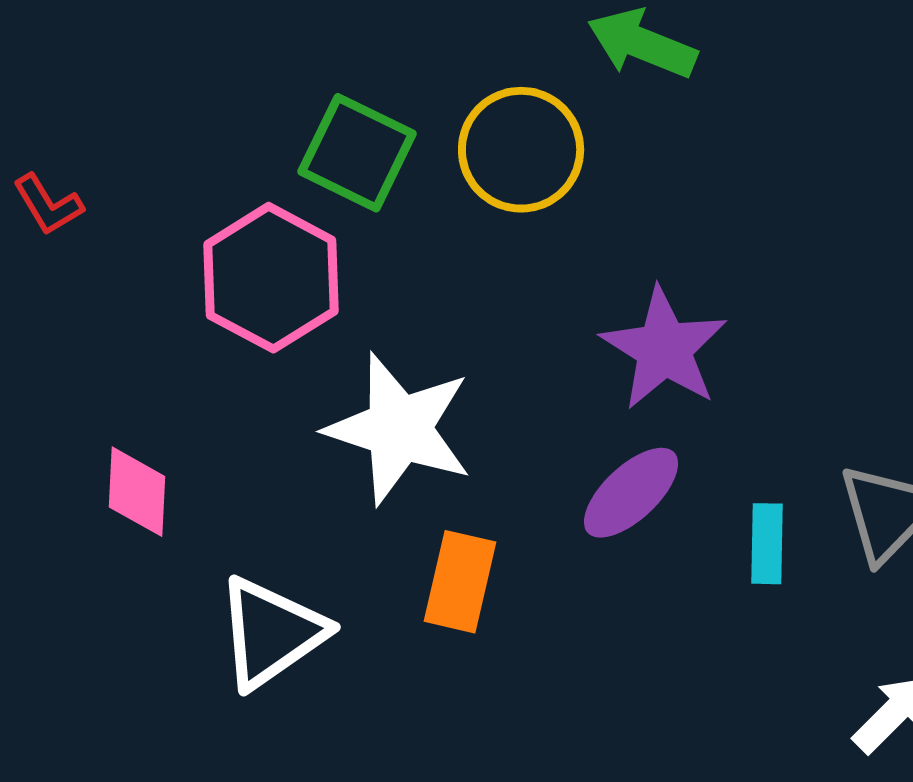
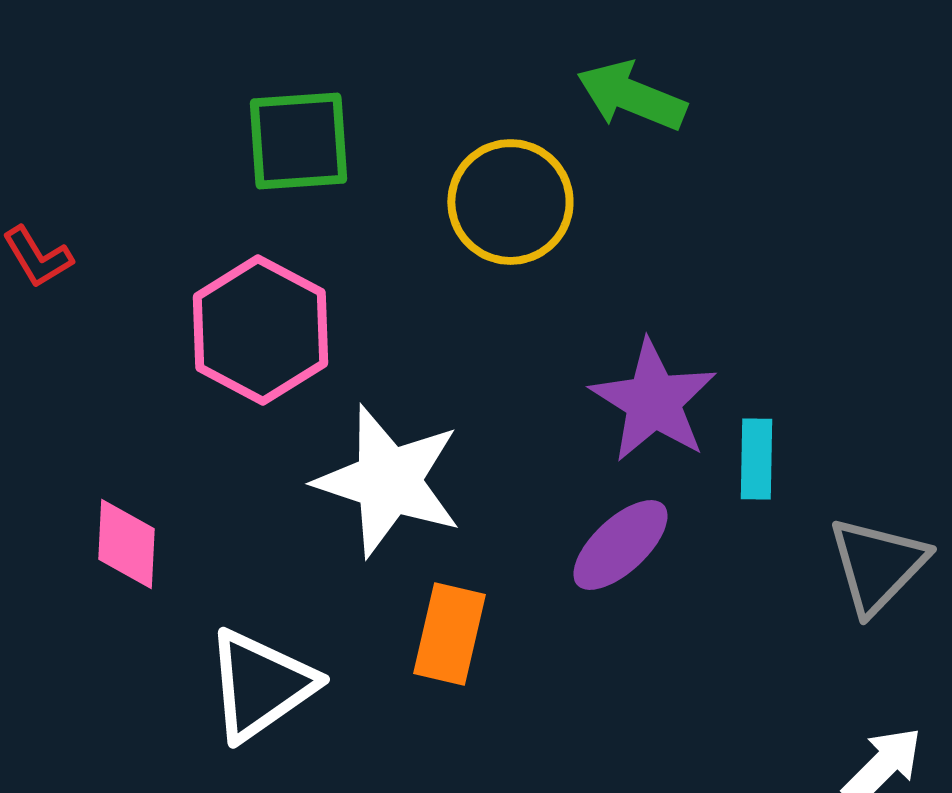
green square: (357, 153) -> (298, 141), moved, turned -30
cyan rectangle: (767, 544) -> (756, 459), moved

